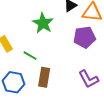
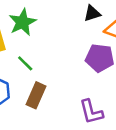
green star: (43, 23) -> (22, 22), moved

